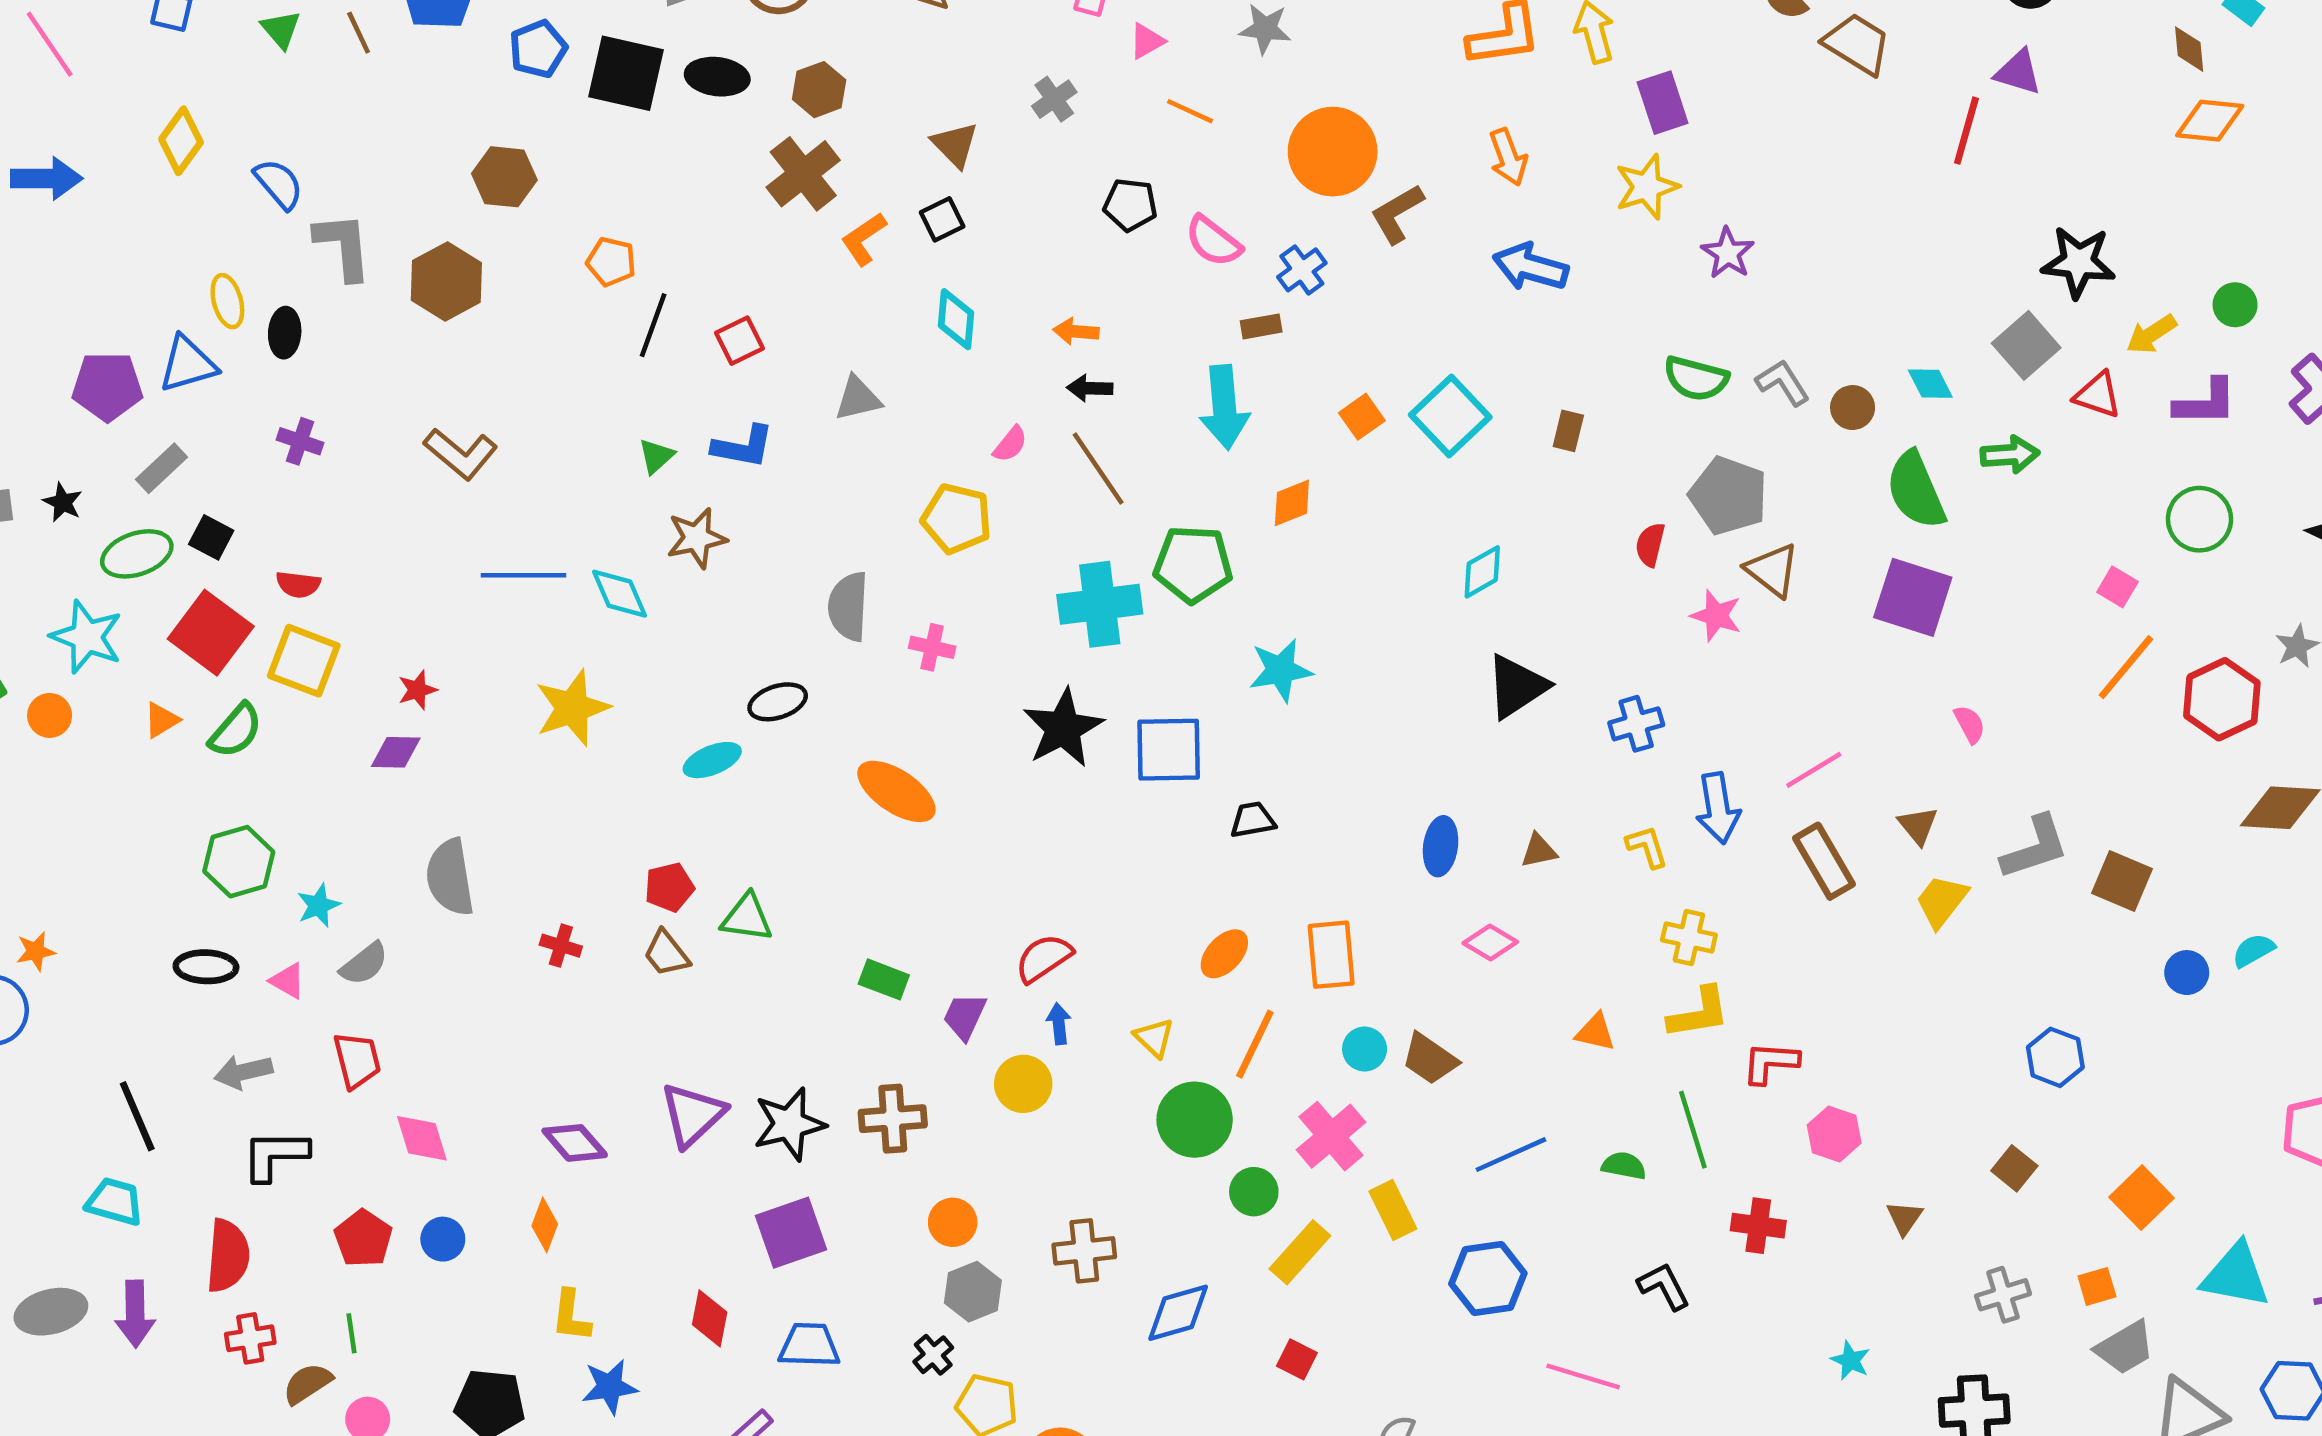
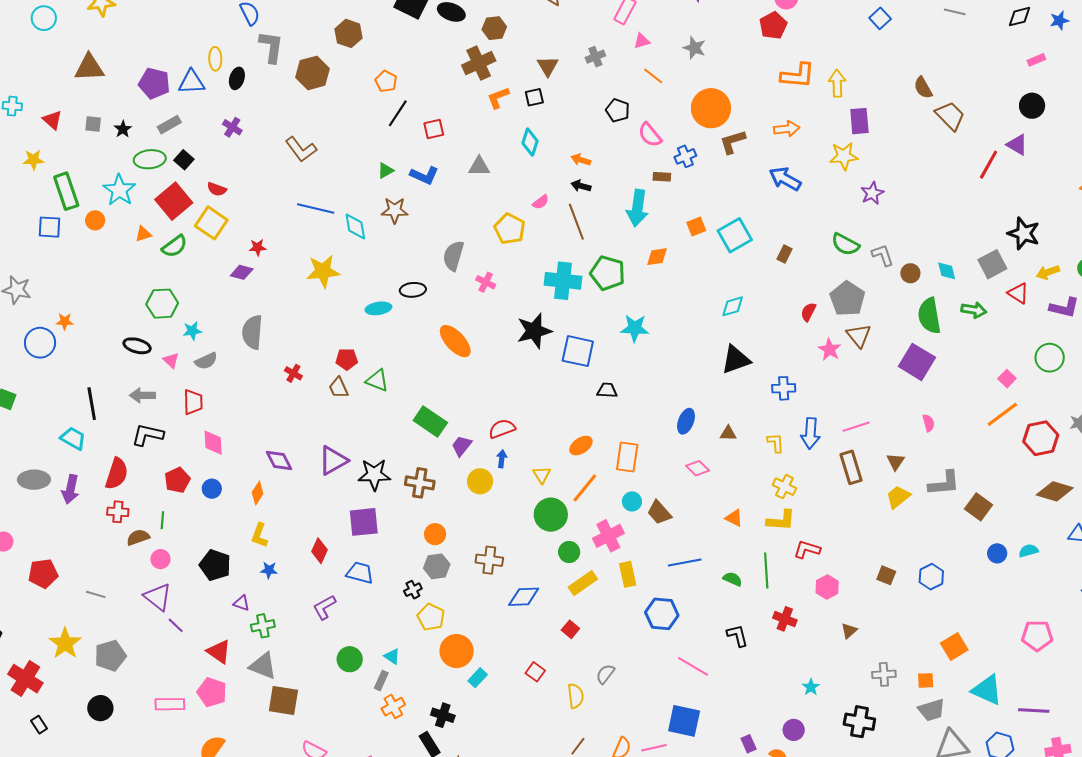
orange arrow: (1508, 157) -> (787, 129), turned -90
green rectangle: (884, 979) -> (430, 421), size x1.5
brown square: (2014, 1168) -> (886, 575), moved, turned -30
blue star: (610, 1387) -> (269, 570), size x0.7

